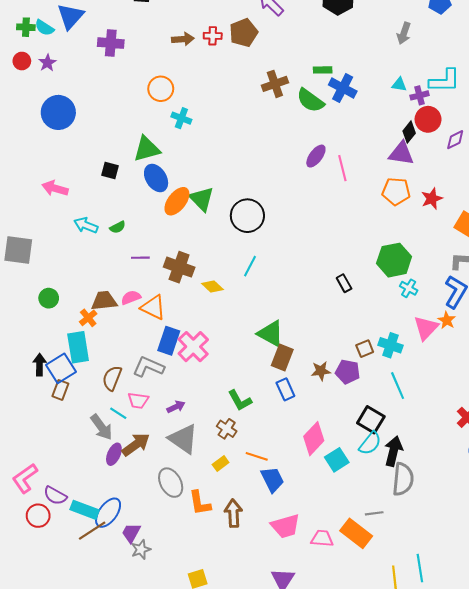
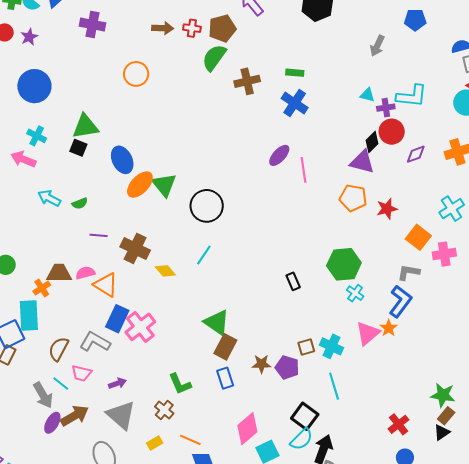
blue cross: (343, 88) -> (295, 103), moved
green semicircle: (310, 100) -> (214, 58), moved, turned 84
cyan cross: (181, 118) -> (37, 136), moved
green triangle: (147, 149) -> (85, 126), moved

